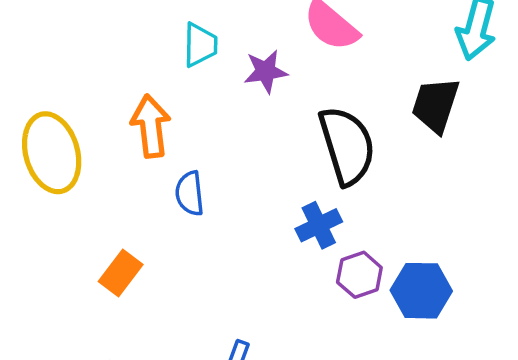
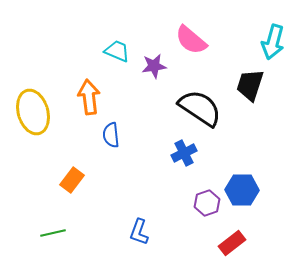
cyan trapezoid: (200, 45) -> (117, 51), turned -68
black semicircle: (347, 146) -> (200, 108), turned -39
purple hexagon: (359, 275) -> (207, 203), moved

